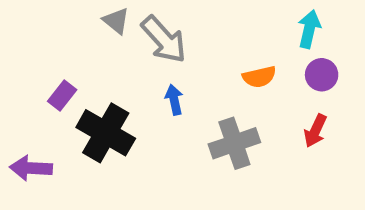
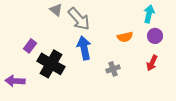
blue arrow: (174, 100) -> (84, 48), size x1.6
gray cross: (234, 143) -> (113, 69), size x0.6

